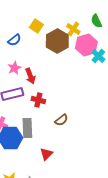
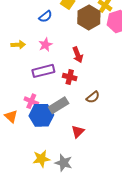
red arrow: (30, 76) -> (78, 55), moved
gray rectangle: (27, 128) -> (59, 105), turned 60

